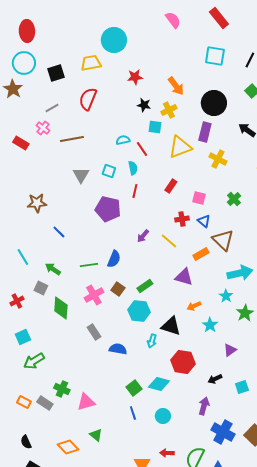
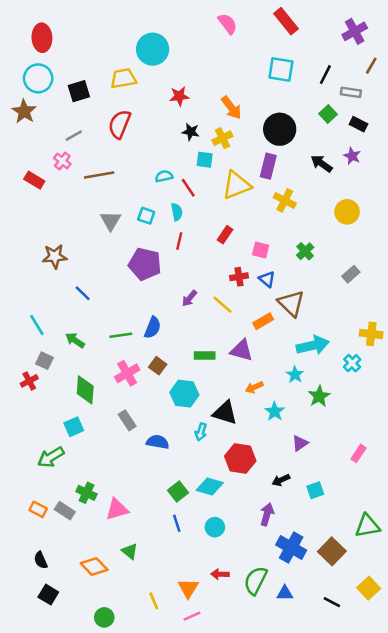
green rectangle: (145, 286) -> (205, 356), moved, turned 35
gray square: (41, 288) -> (44, 361), moved
cyan square: (23, 337) -> (74, 427), moved

